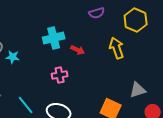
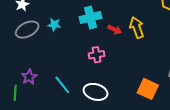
yellow arrow: (117, 48) -> (137, 28), moved
cyan star: (13, 57) -> (54, 25), moved

